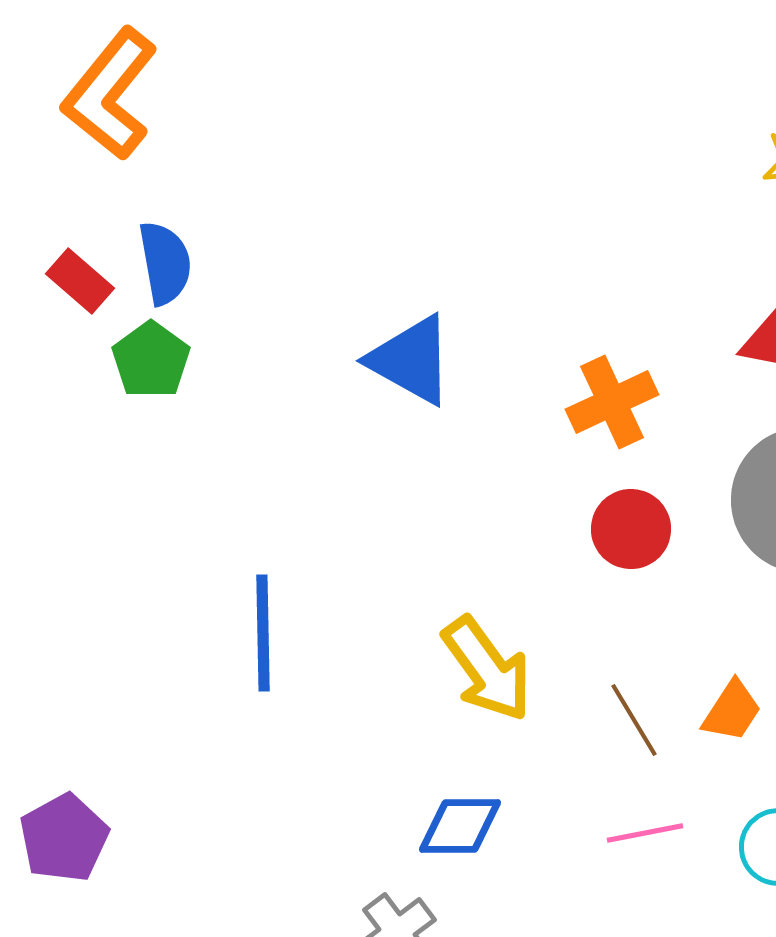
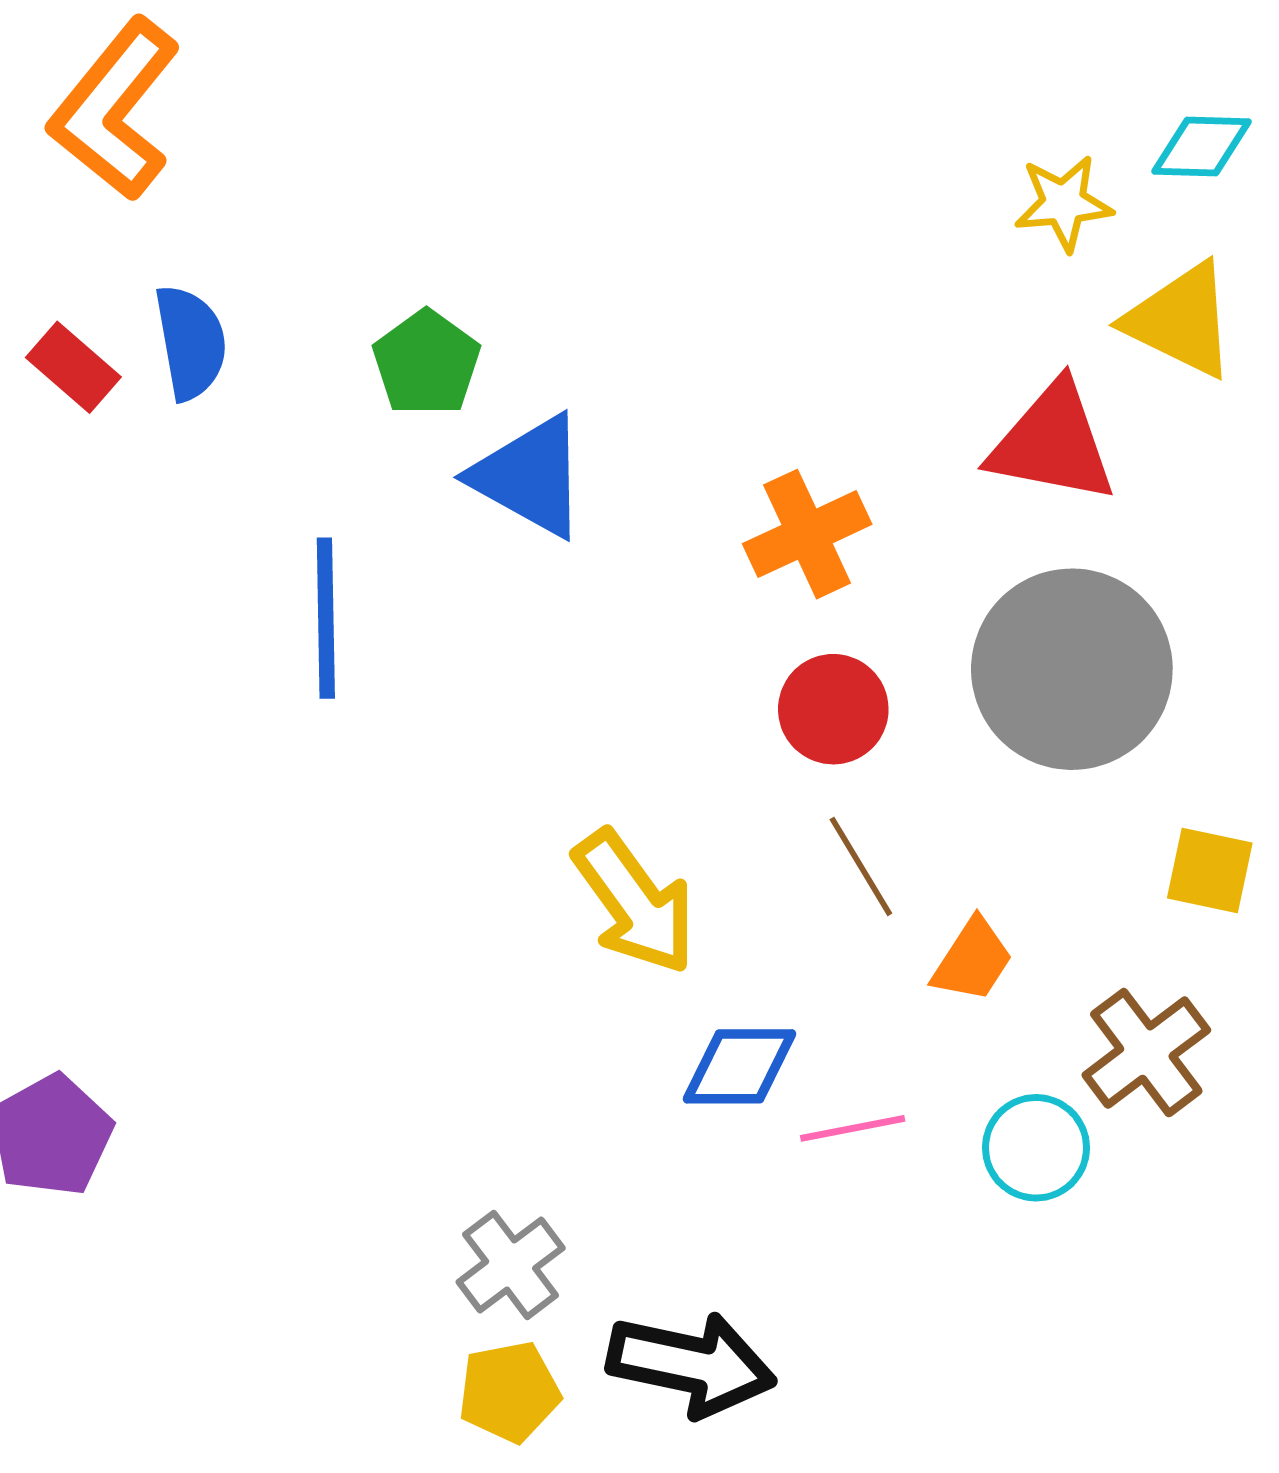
green pentagon: (151, 360) -> (426, 363), moved
blue line: (263, 633) -> (326, 618), moved
brown line: (634, 720) -> (861, 866), moved
blue diamond: (460, 826) -> (739, 1066), moved

